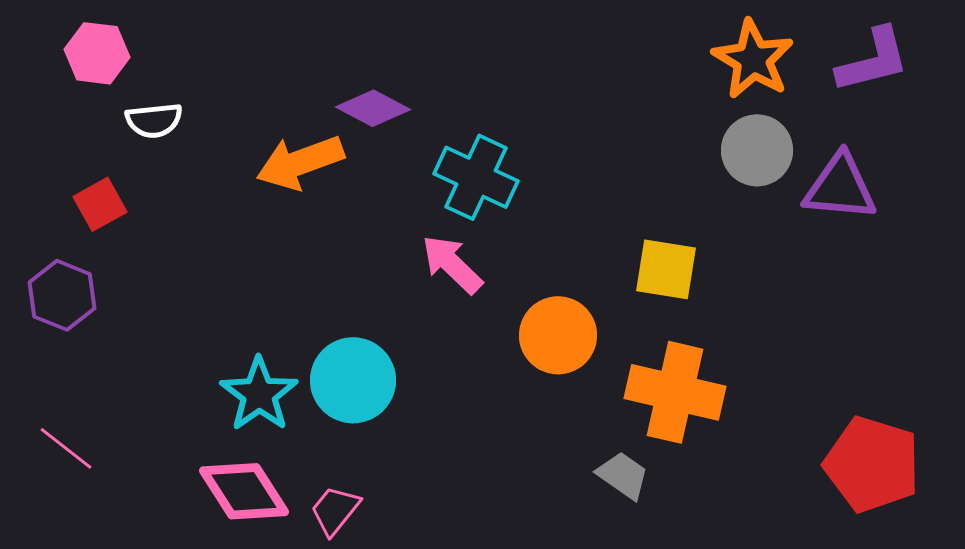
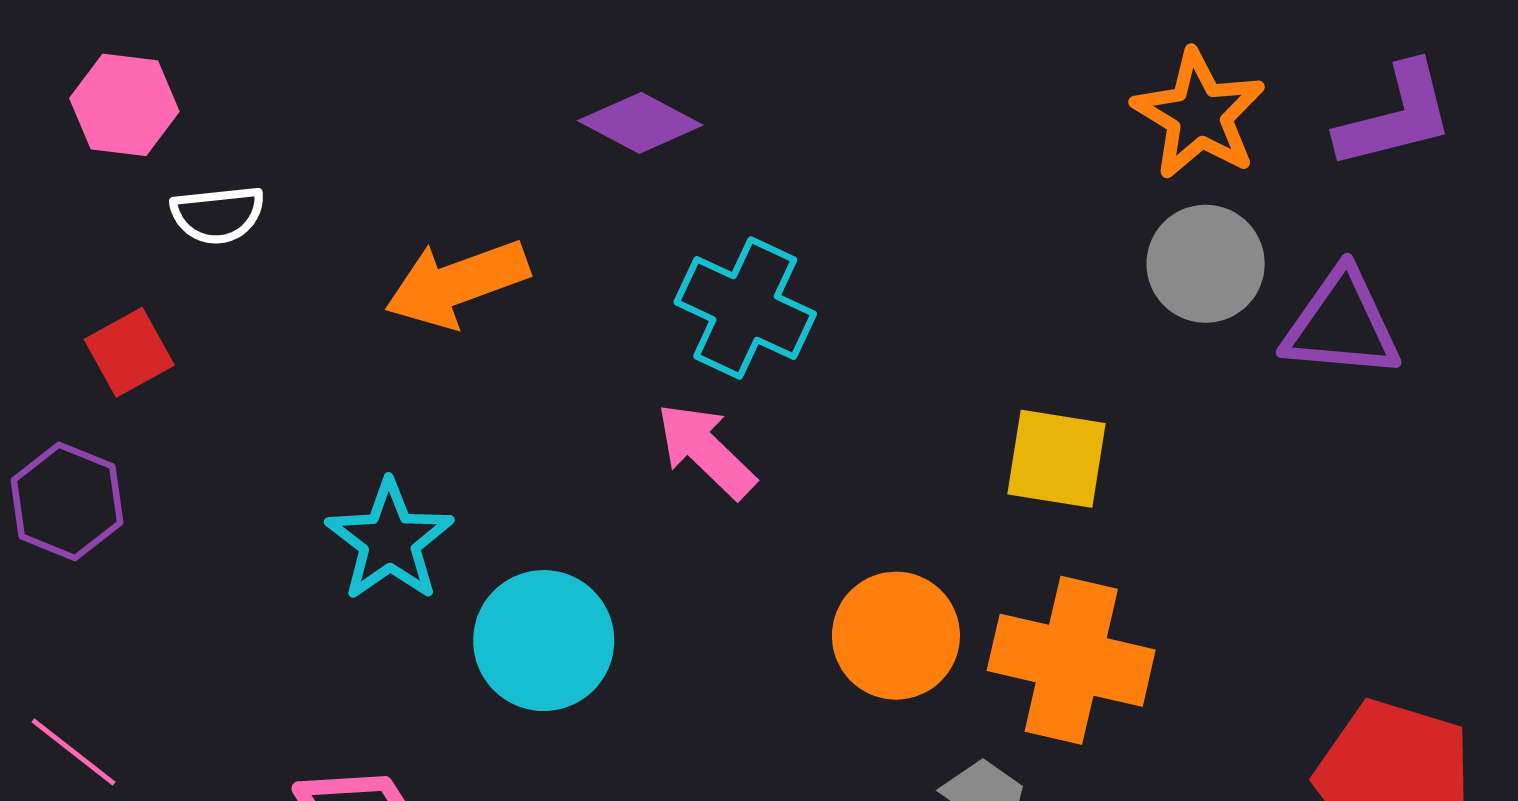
purple diamond: (373, 108) -> (640, 123), moved
orange circle: (558, 335) -> (896, 636), moved
cyan star: (259, 394) -> (390, 541), moved

